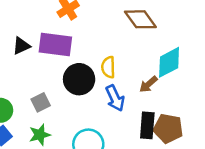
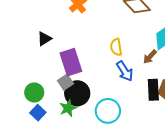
purple rectangle: (55, 44) -> (71, 62), moved, turned 72
black circle: (79, 79) -> (77, 93), moved

